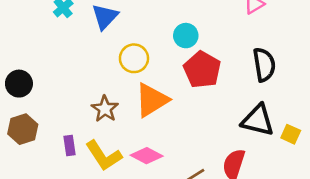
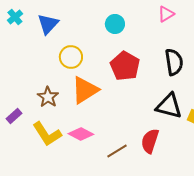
cyan circle: (186, 36) -> (115, 24), moved
purple rectangle: (70, 146) -> (14, 116), moved, turned 56

